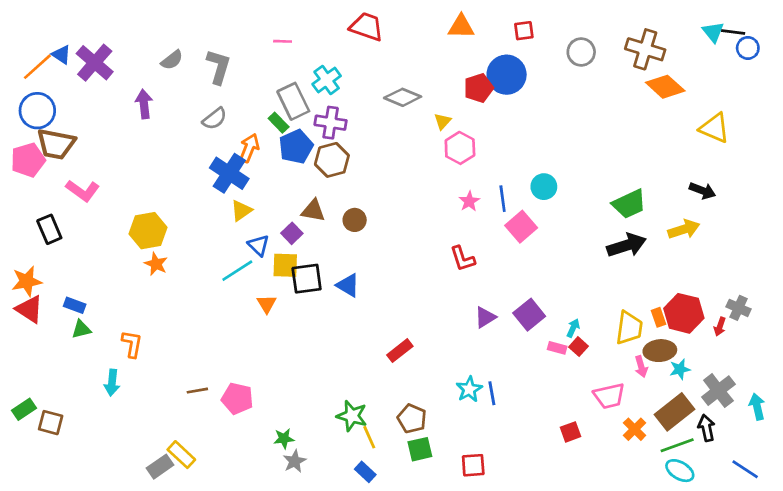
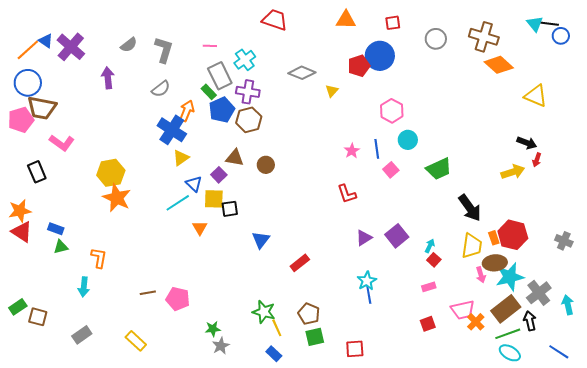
pink line: (283, 41) -> (210, 46), moved
pink hexagon: (460, 148) -> (392, 111), moved
green trapezoid: (629, 204) -> (439, 169), moved
pink square: (521, 227) -> (391, 170), size x0.7
black arrow: (627, 245) -> (470, 208), moved, turned 72
orange star: (156, 264) -> (117, 198), size x1.6
black square: (307, 279) -> (230, 209), size x0.7
blue triangle: (348, 285) -> (261, 240), moved, turned 36
gray cross: (738, 308) -> (564, 241), moved
red arrow: (720, 327) -> (537, 160), moved
pink rectangle: (557, 348) -> (429, 287), moved, turned -32
cyan star: (680, 369) -> (510, 277), size x1.8
cyan star: (469, 389) -> (367, 281), moved
pink trapezoid: (609, 396) -> (463, 310), moved
gray rectangle: (160, 467) -> (82, 335), moved

